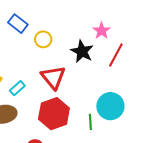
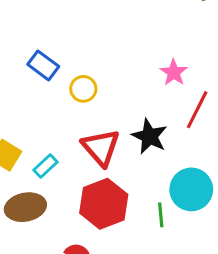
black star: (82, 51) -> (149, 136), moved

